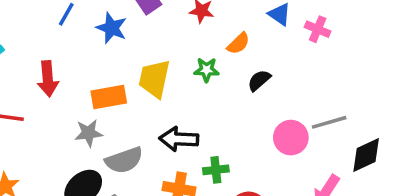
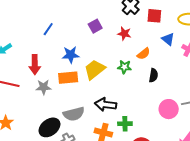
blue star: (112, 28) -> (71, 55), moved, turned -30
yellow trapezoid: (154, 79) -> (95, 70), turned 35
black semicircle: (259, 80) -> (153, 75), turned 136
gray star: (89, 133) -> (43, 87), moved

